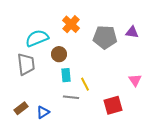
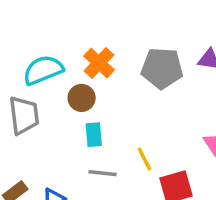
orange cross: (71, 24) -> (99, 63), moved
yellow line: (85, 84) -> (144, 159), moved

